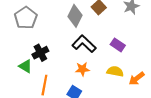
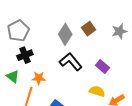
black cross: (40, 53) -> (25, 55), moved
orange star: (82, 69) -> (39, 78), moved

